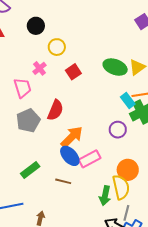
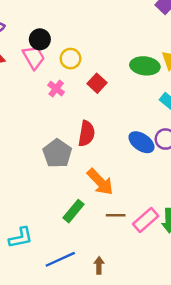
pink trapezoid: (22, 88) -> (34, 57), moved
orange arrow: (72, 137) -> (100, 182), moved, turned 105
blue ellipse: (70, 156) -> (141, 142), moved
pink rectangle: (90, 159) -> (146, 220), moved

